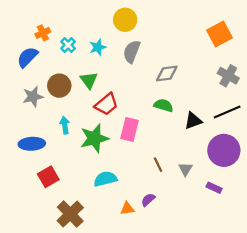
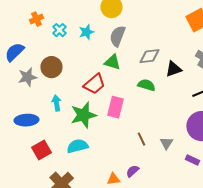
blue semicircle: (27, 57) -> (14, 52), moved
green triangle: (89, 80) -> (112, 62), moved, turned -36
black triangle: (193, 121) -> (173, 69), moved
cyan semicircle: (105, 179) -> (77, 146), moved

